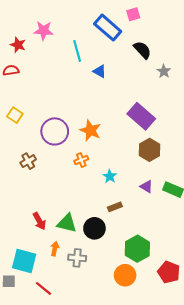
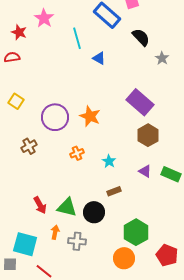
pink star: (44, 31) -> (44, 18), turned 30
orange cross: (81, 160) -> (77, 153), moved

